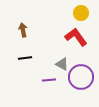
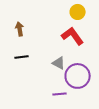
purple line: (49, 80) -> (60, 94), moved

